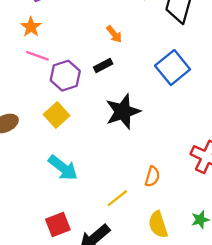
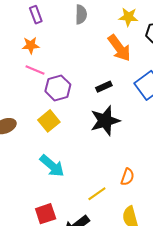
orange star: (31, 27) -> (31, 45), turned 30
orange arrow: (114, 34) -> (119, 48), moved, size x1.8
black rectangle: (103, 65) -> (104, 87), moved

